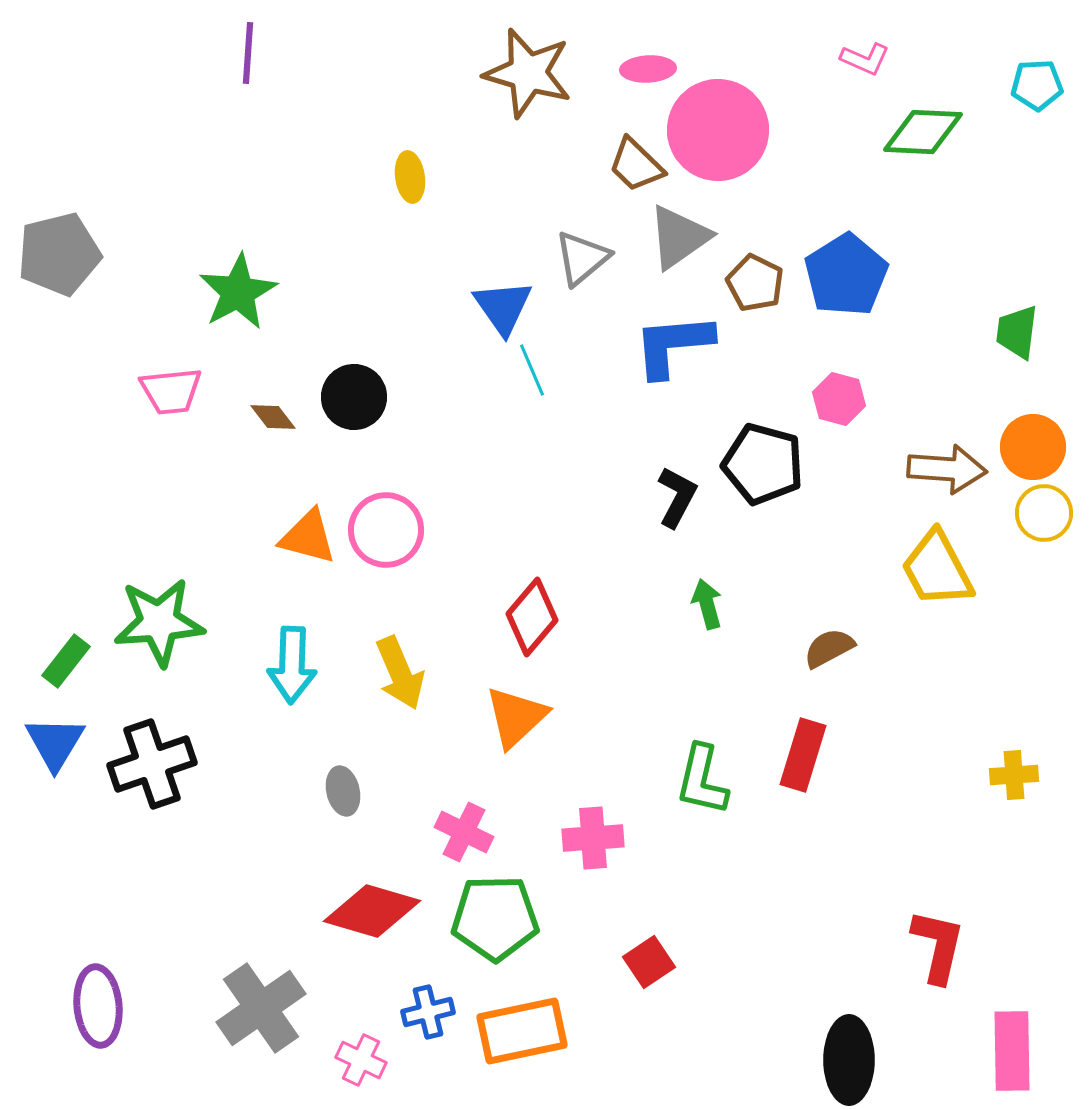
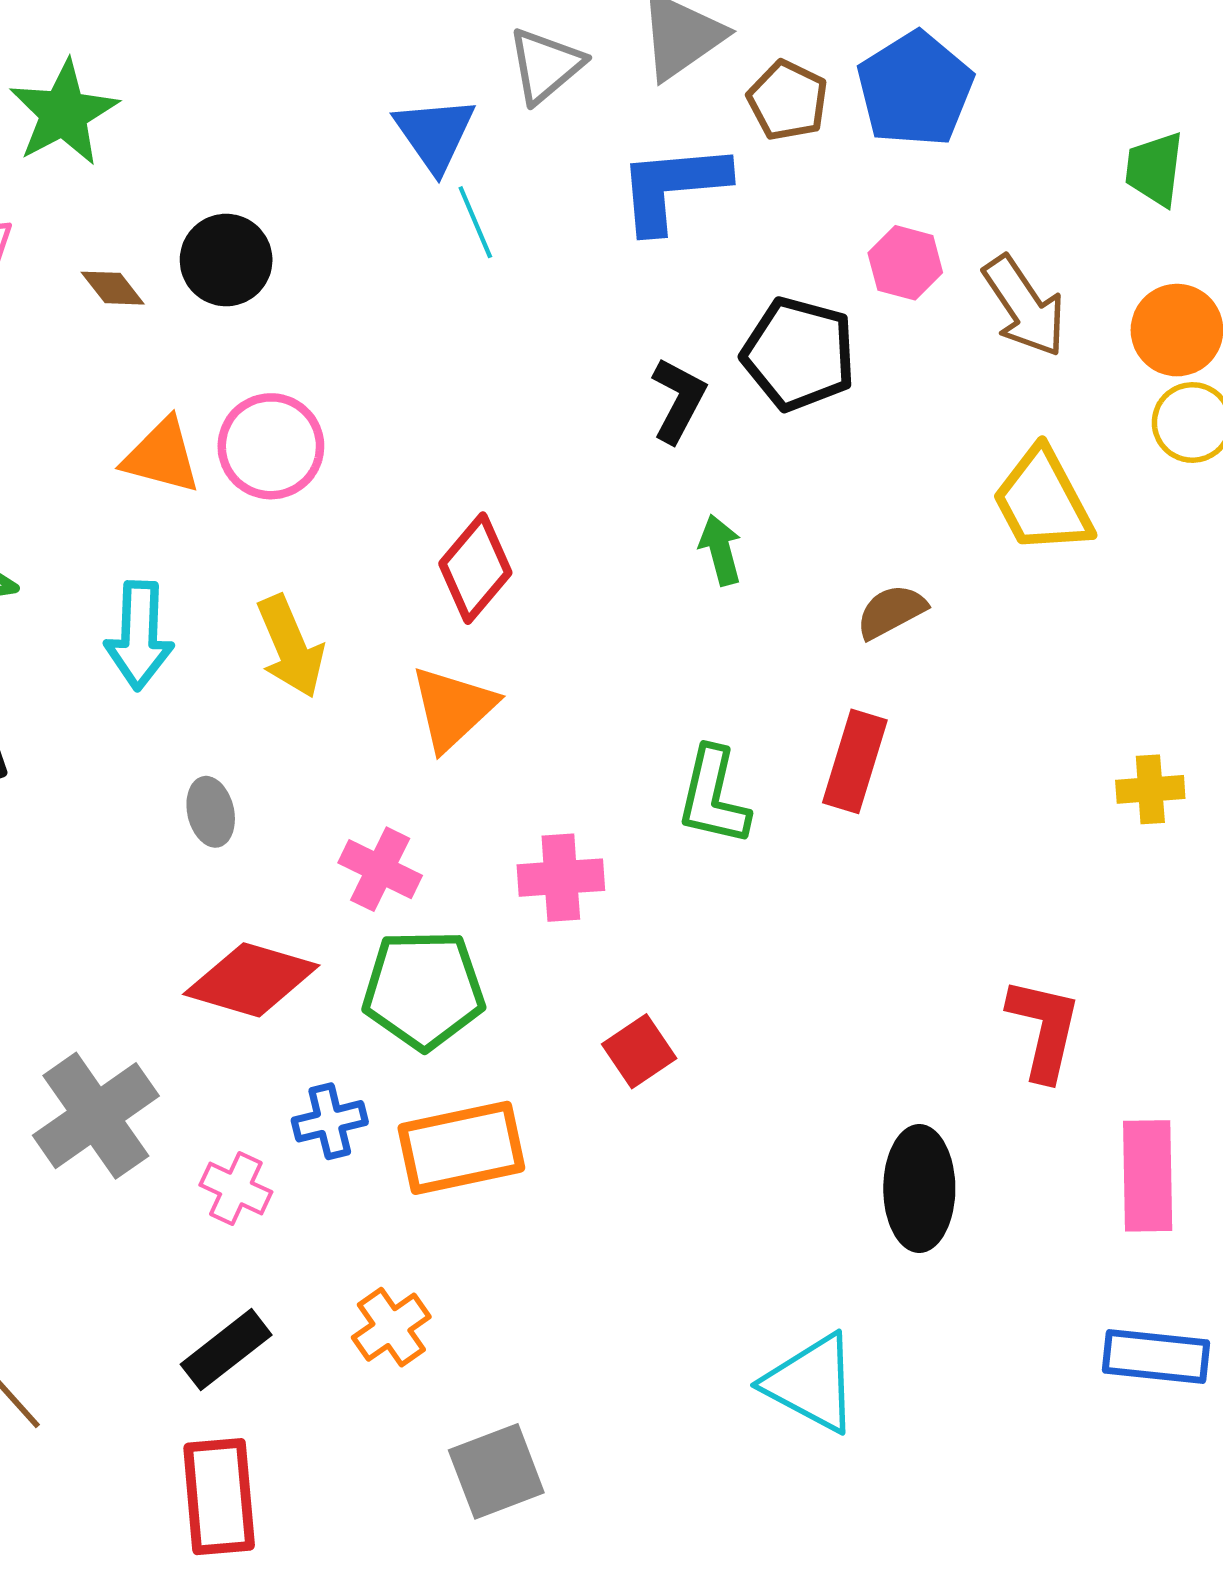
brown arrow: (947, 469) -> (1024, 306), moved, turned 52

